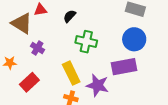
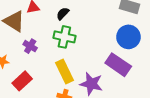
green cross: (86, 42) -> (64, 37), moved
purple rectangle: (124, 67) -> (118, 65), turned 45

